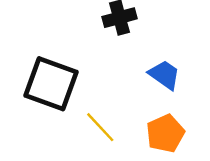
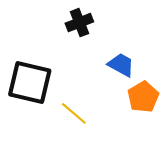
orange pentagon: (165, 133) -> (143, 97), moved

